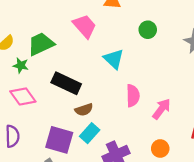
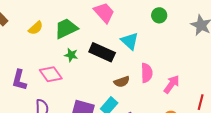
green star: (21, 65) -> (71, 55), moved
black rectangle: (66, 83) -> (102, 52), moved
brown semicircle: (84, 110) -> (122, 82), moved

